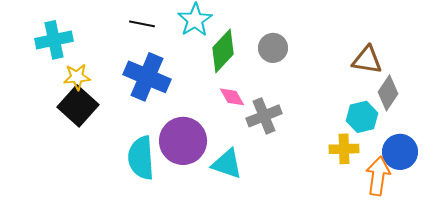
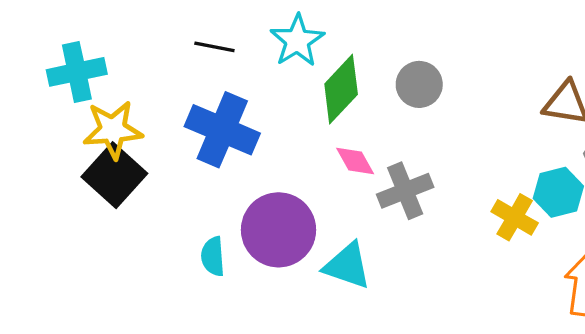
yellow star: (77, 77) -> (113, 130), size x1.4
yellow cross: (344, 149) -> (515, 217), moved, turned 32
cyan semicircle: (141, 158) -> (213, 256), size x0.6

